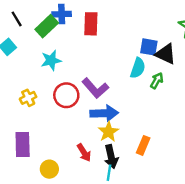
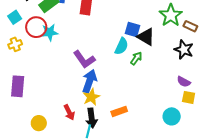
red circle: (66, 95) -> (36, 27), moved
yellow cross: (28, 98) -> (15, 44), moved
blue arrow: (104, 113) -> (89, 81), turned -75
purple rectangle: (23, 145) -> (18, 86), moved
orange rectangle: (143, 145) -> (119, 111), turned 42

